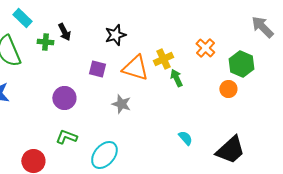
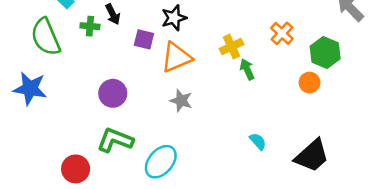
orange triangle: (135, 68) -> (176, 57), moved, turned -40
purple square: (97, 69) -> (144, 39), moved
green L-shape: (66, 137) -> (115, 140), size x1.4

